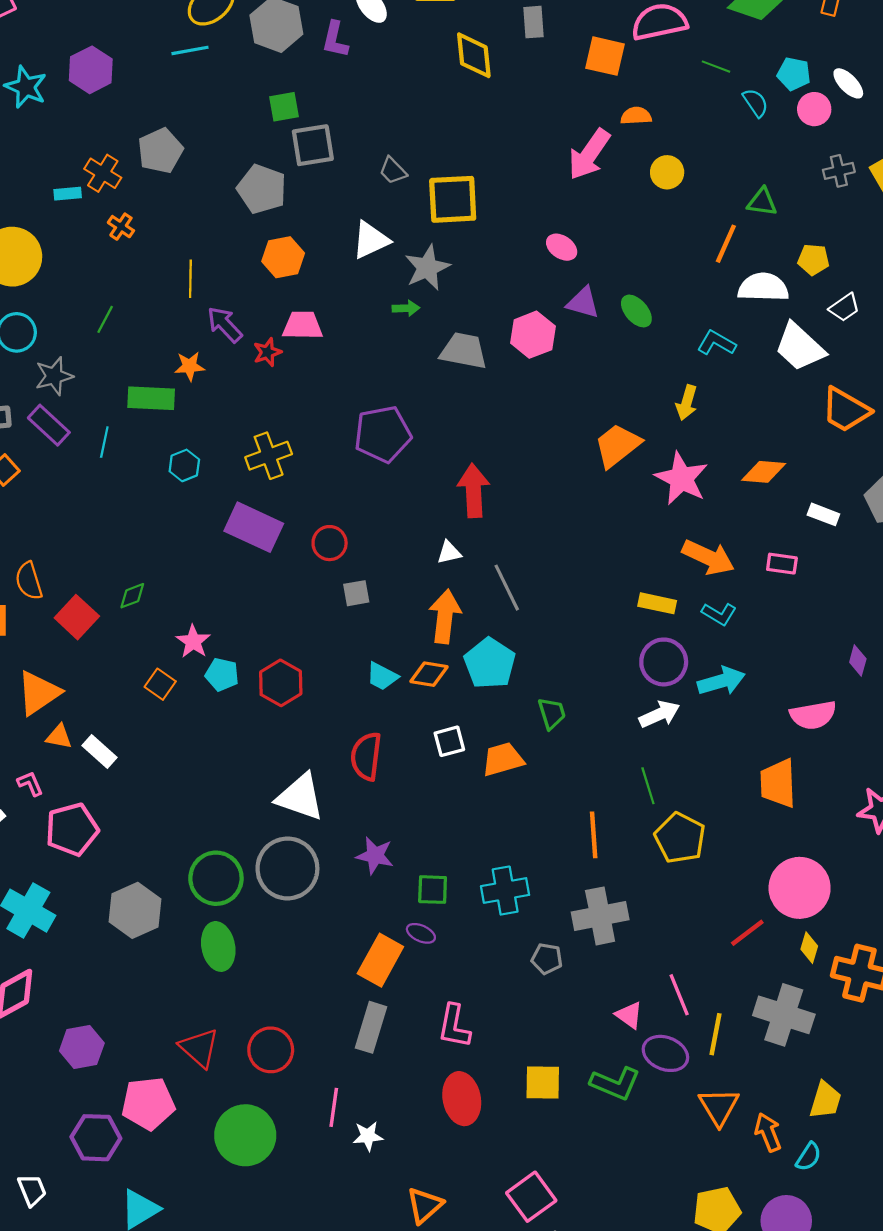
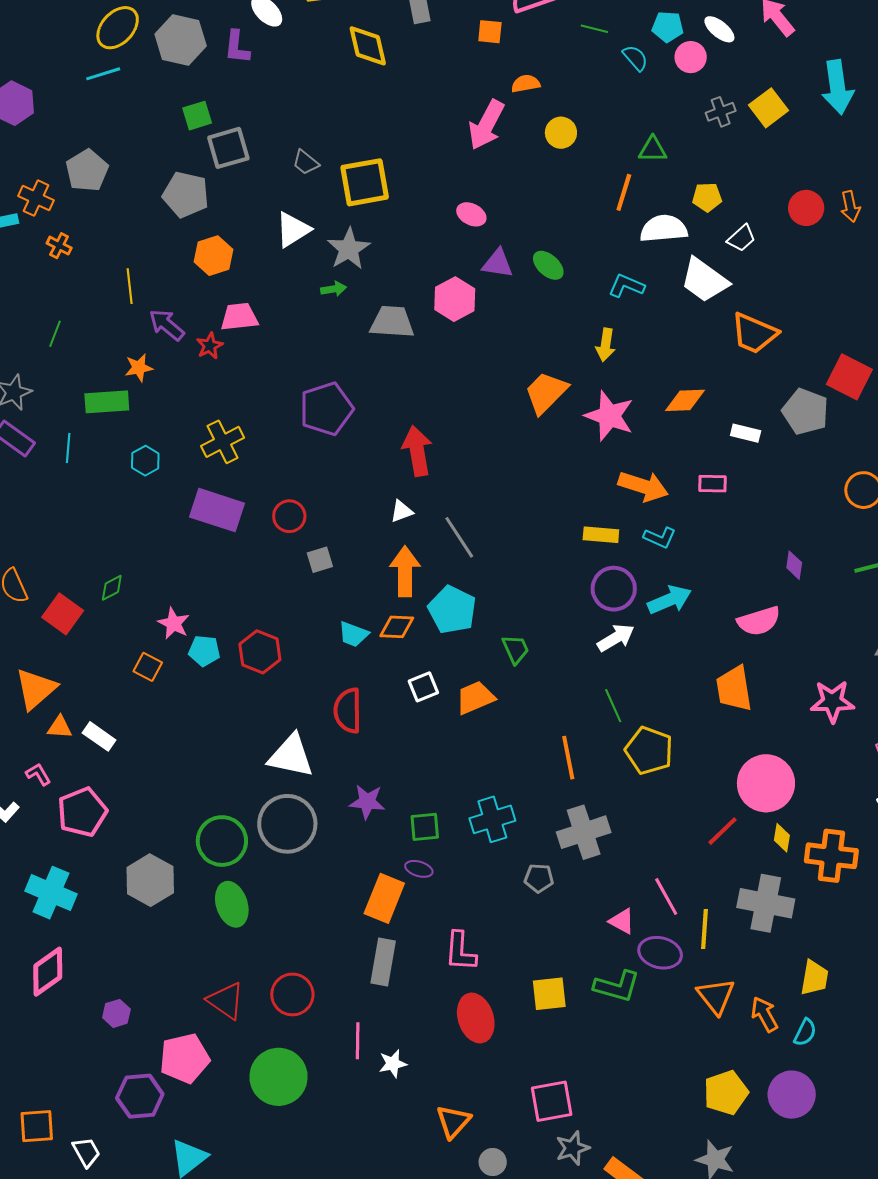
orange square: (605, 56) -> (490, 32), size x0.7
purple hexagon: (82, 1047) -> (116, 1013), size x0.7
pink square: (531, 1197) -> (552, 1101), turned 33

